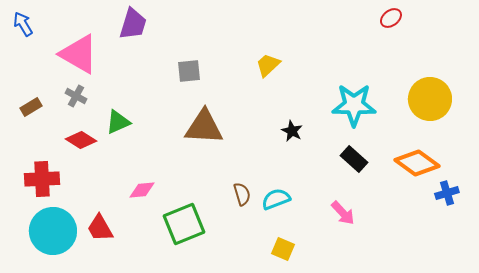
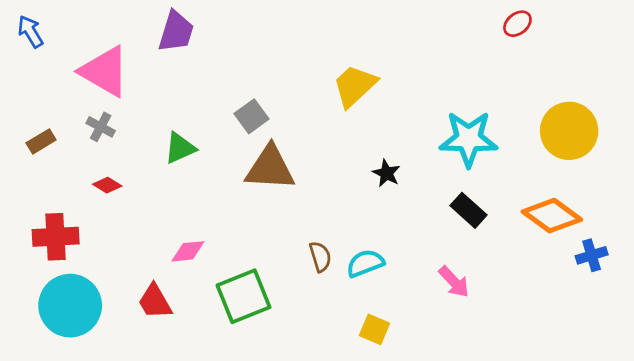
yellow trapezoid: (268, 65) -> (355, 86), size x1.4
gray square: (189, 71) -> (251, 116), moved, turned -30
green triangle: (118, 122) -> (180, 148), moved
red diamond: (81, 140) -> (107, 185), size x0.7
red trapezoid: (100, 228) -> (155, 302), moved

